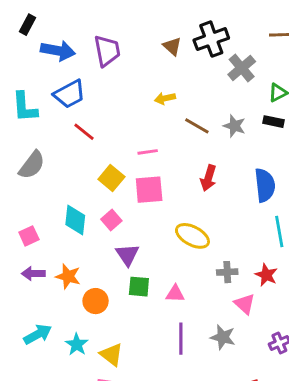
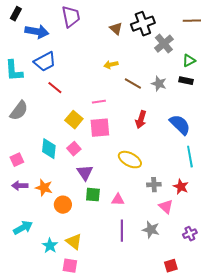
purple trapezoid: (107, 51) -> (71, 17), moved
blue semicircle: (265, 185) -> (180, 125), turned -40
cyan star: (77, 344) -> (50, 246), moved

